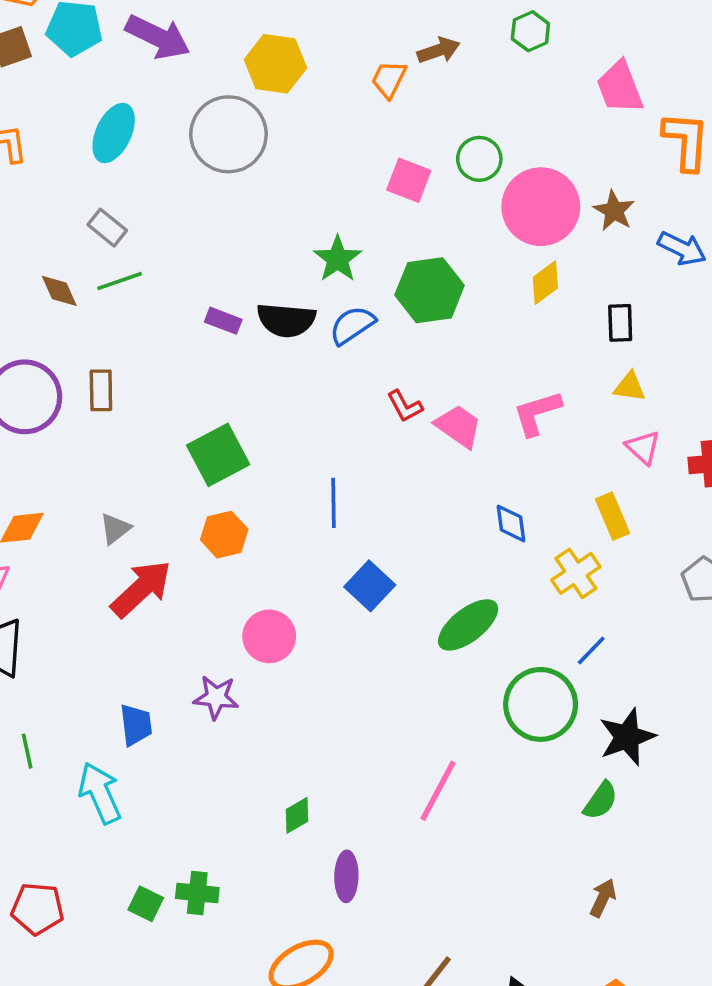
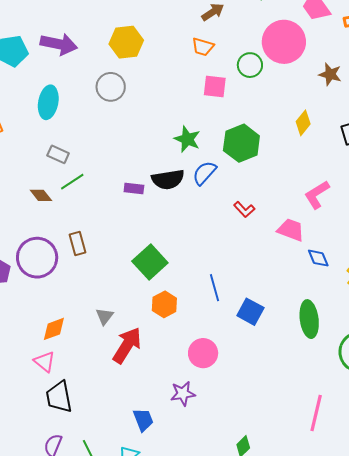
orange trapezoid: (389, 79) -> (203, 47), moved, turned -85
gray circle: (228, 134) -> (111, 87), size x0.7
pink circle: (541, 207) -> (284, 42), moved
pink trapezoid: (458, 426) -> (291, 230), moved
blue line: (334, 503) -> (214, 288), moved
green ellipse: (468, 625) -> (309, 319), turned -45

